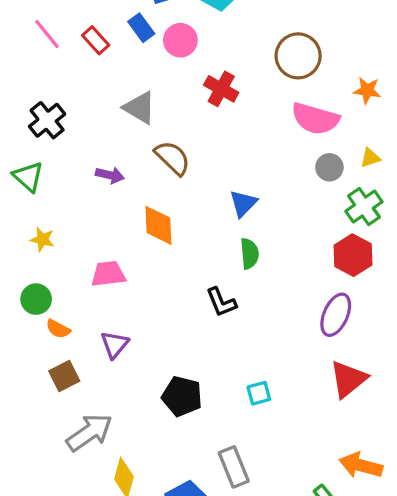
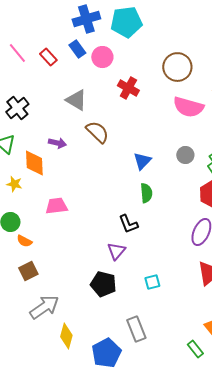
gray circle: (329, 167) -> (185, 155), moved
orange diamond: (158, 225) -> (34, 163), moved
purple triangle: (115, 345) -> (116, 251), moved

